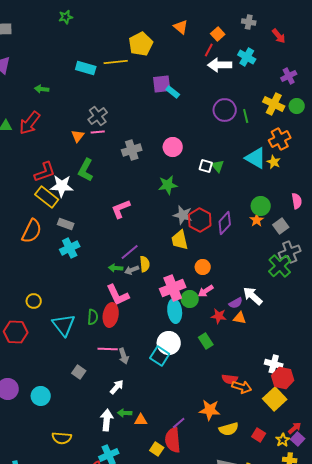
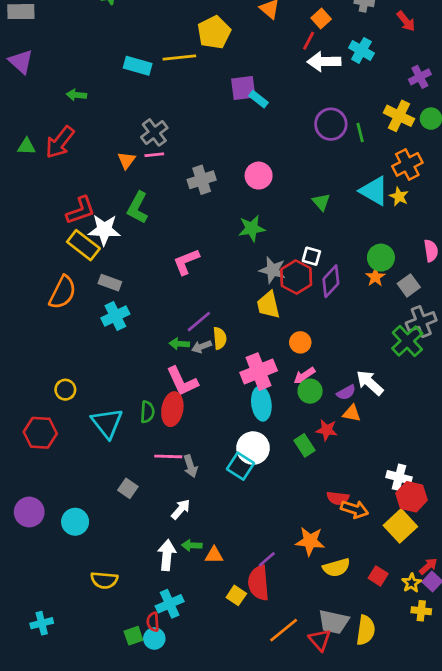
white square: (206, 166) -> (311, 256), moved
green circle: (190, 299) -> (310, 391), moved
red star: (219, 316) -> (327, 430), moved

